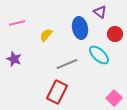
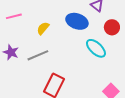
blue ellipse: (80, 28) -> (77, 21), turned -60
gray line: (67, 64) -> (38, 55), moved

